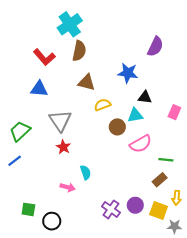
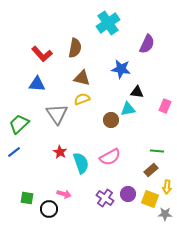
cyan cross: (70, 24) -> (108, 23), moved
yellow semicircle: (102, 105) -> (82, 99), moved
pink semicircle: (141, 144) -> (110, 157), moved
red star: (63, 147) -> (60, 152), moved
cyan semicircle: (86, 172) -> (81, 163), size x1.5
pink arrow: (68, 187) -> (64, 194), moved

